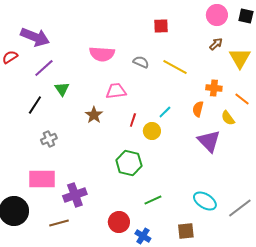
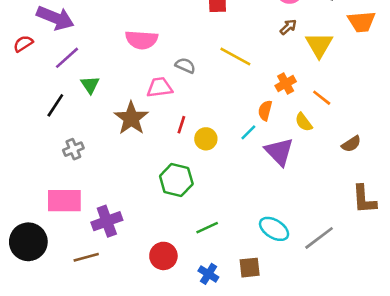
gray semicircle: (141, 62) -> (185, 65), moved
orange cross: (214, 88) -> (286, 84), turned -35
cyan line: (165, 112) -> (248, 132), moved
brown star: (94, 115) -> (131, 118), size x1.5
blue cross: (143, 236) -> (208, 274), moved

